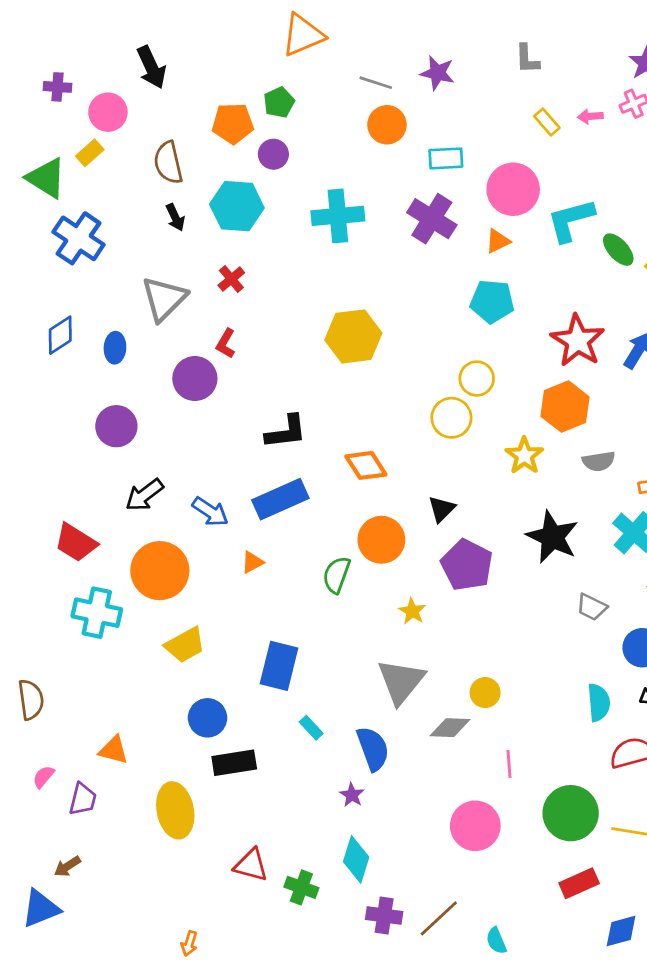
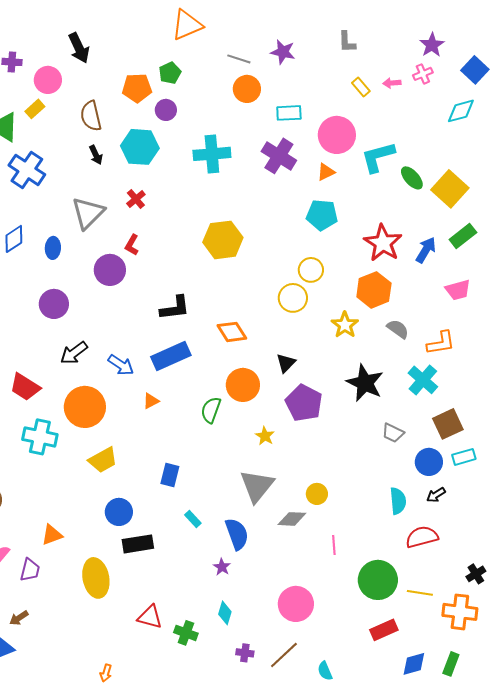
gray semicircle: (599, 461) -> (398, 329), turned -135
blue rectangle: (279, 666) -> (170, 475), size x0.7
orange triangle: (114, 750) -> (52, 535), turned -35
pink circle: (475, 826) -> (296, 604), moved
cyan diamond: (356, 859) -> (225, 613), size x0.7
purple cross: (384, 916) -> (245, 653), size x0.7

